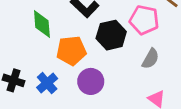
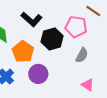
orange pentagon: (71, 51) -> (23, 52), turned -30

